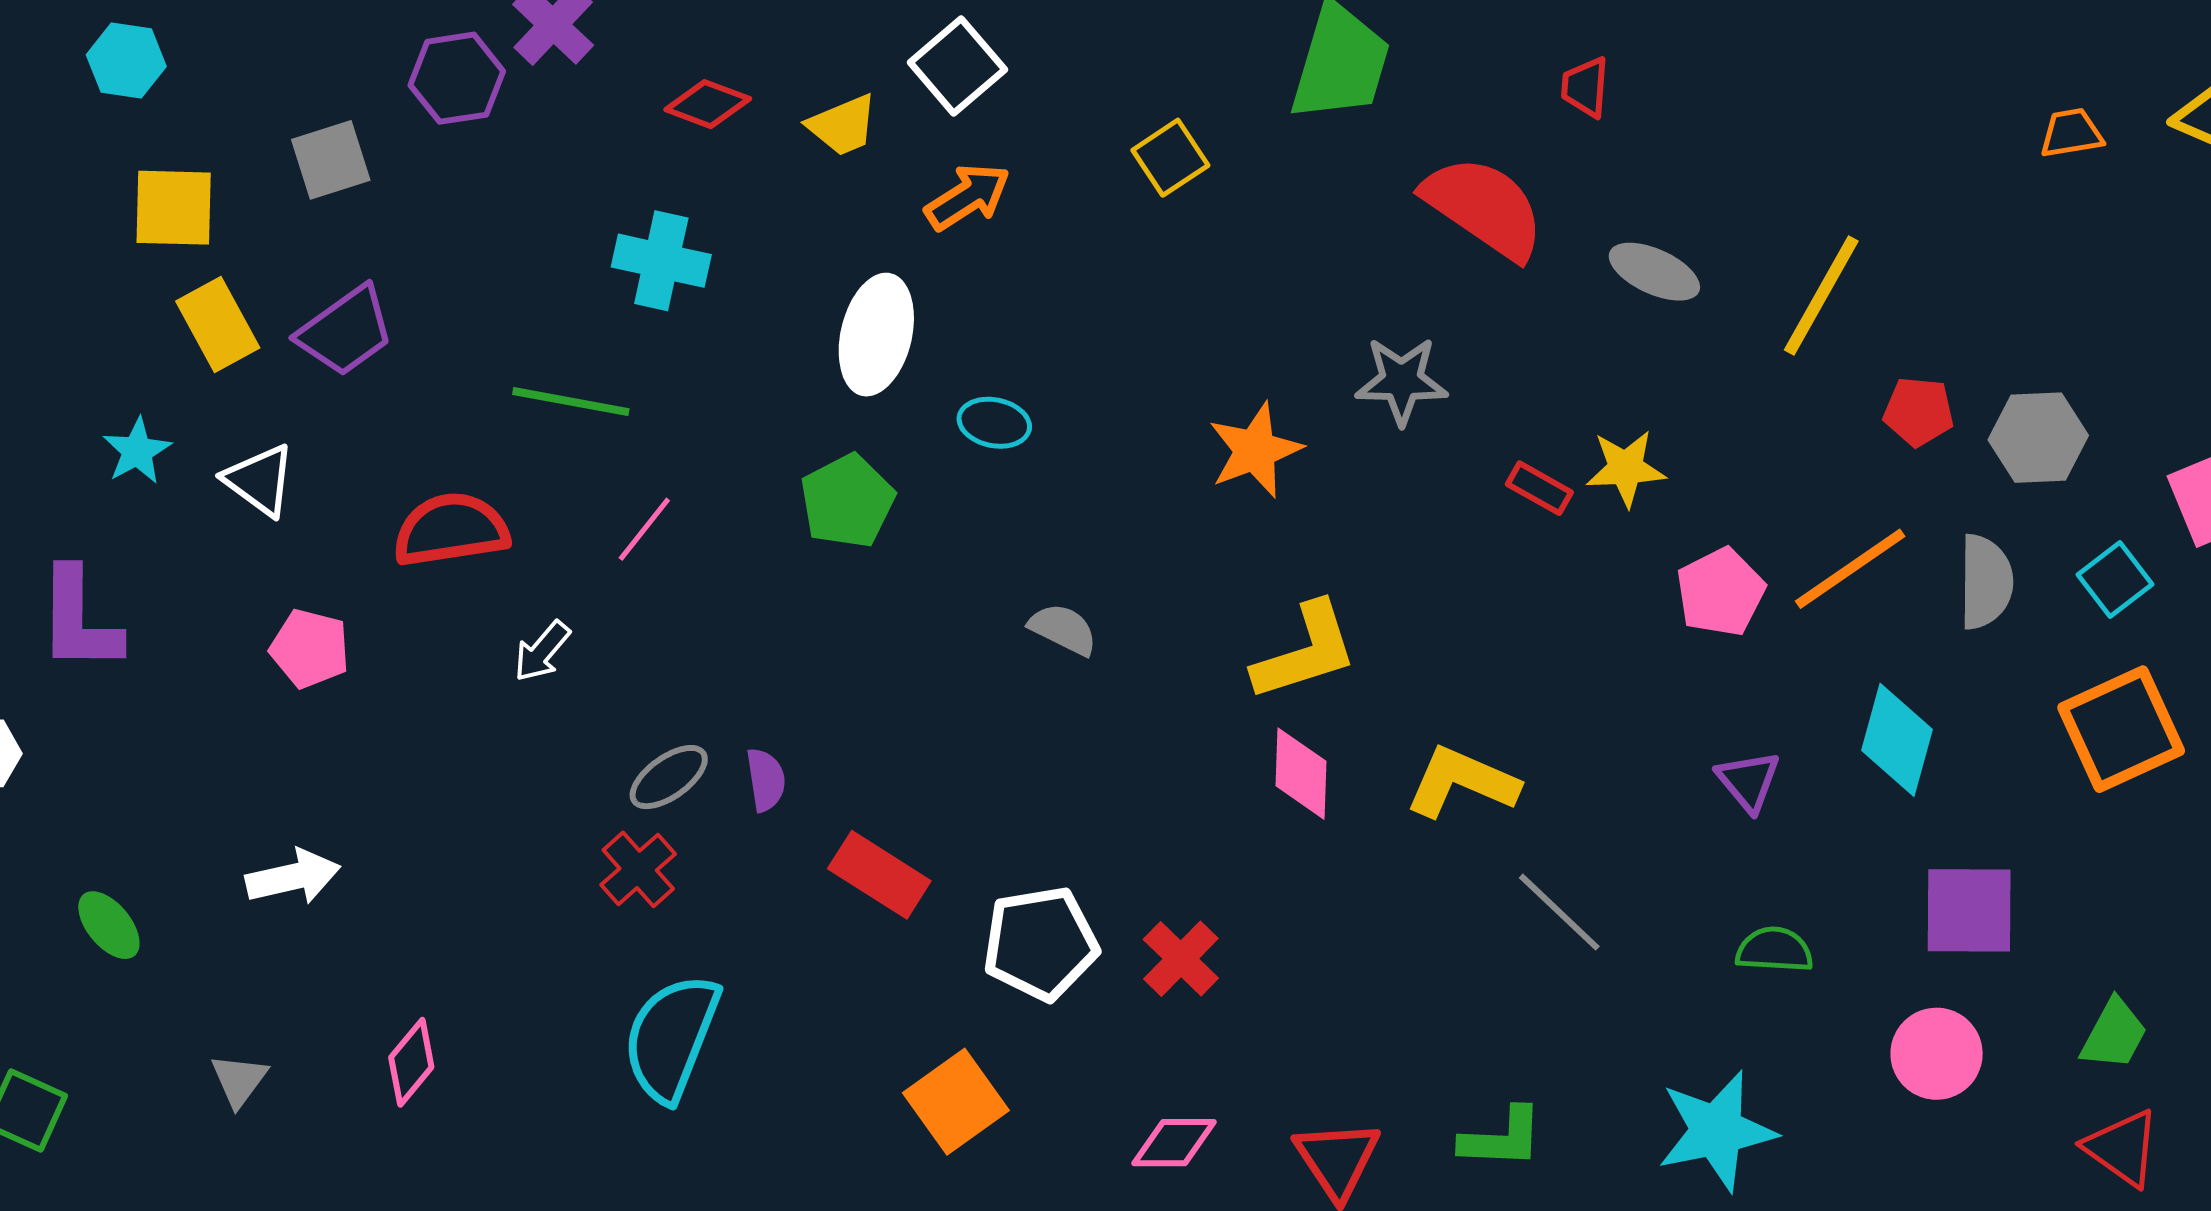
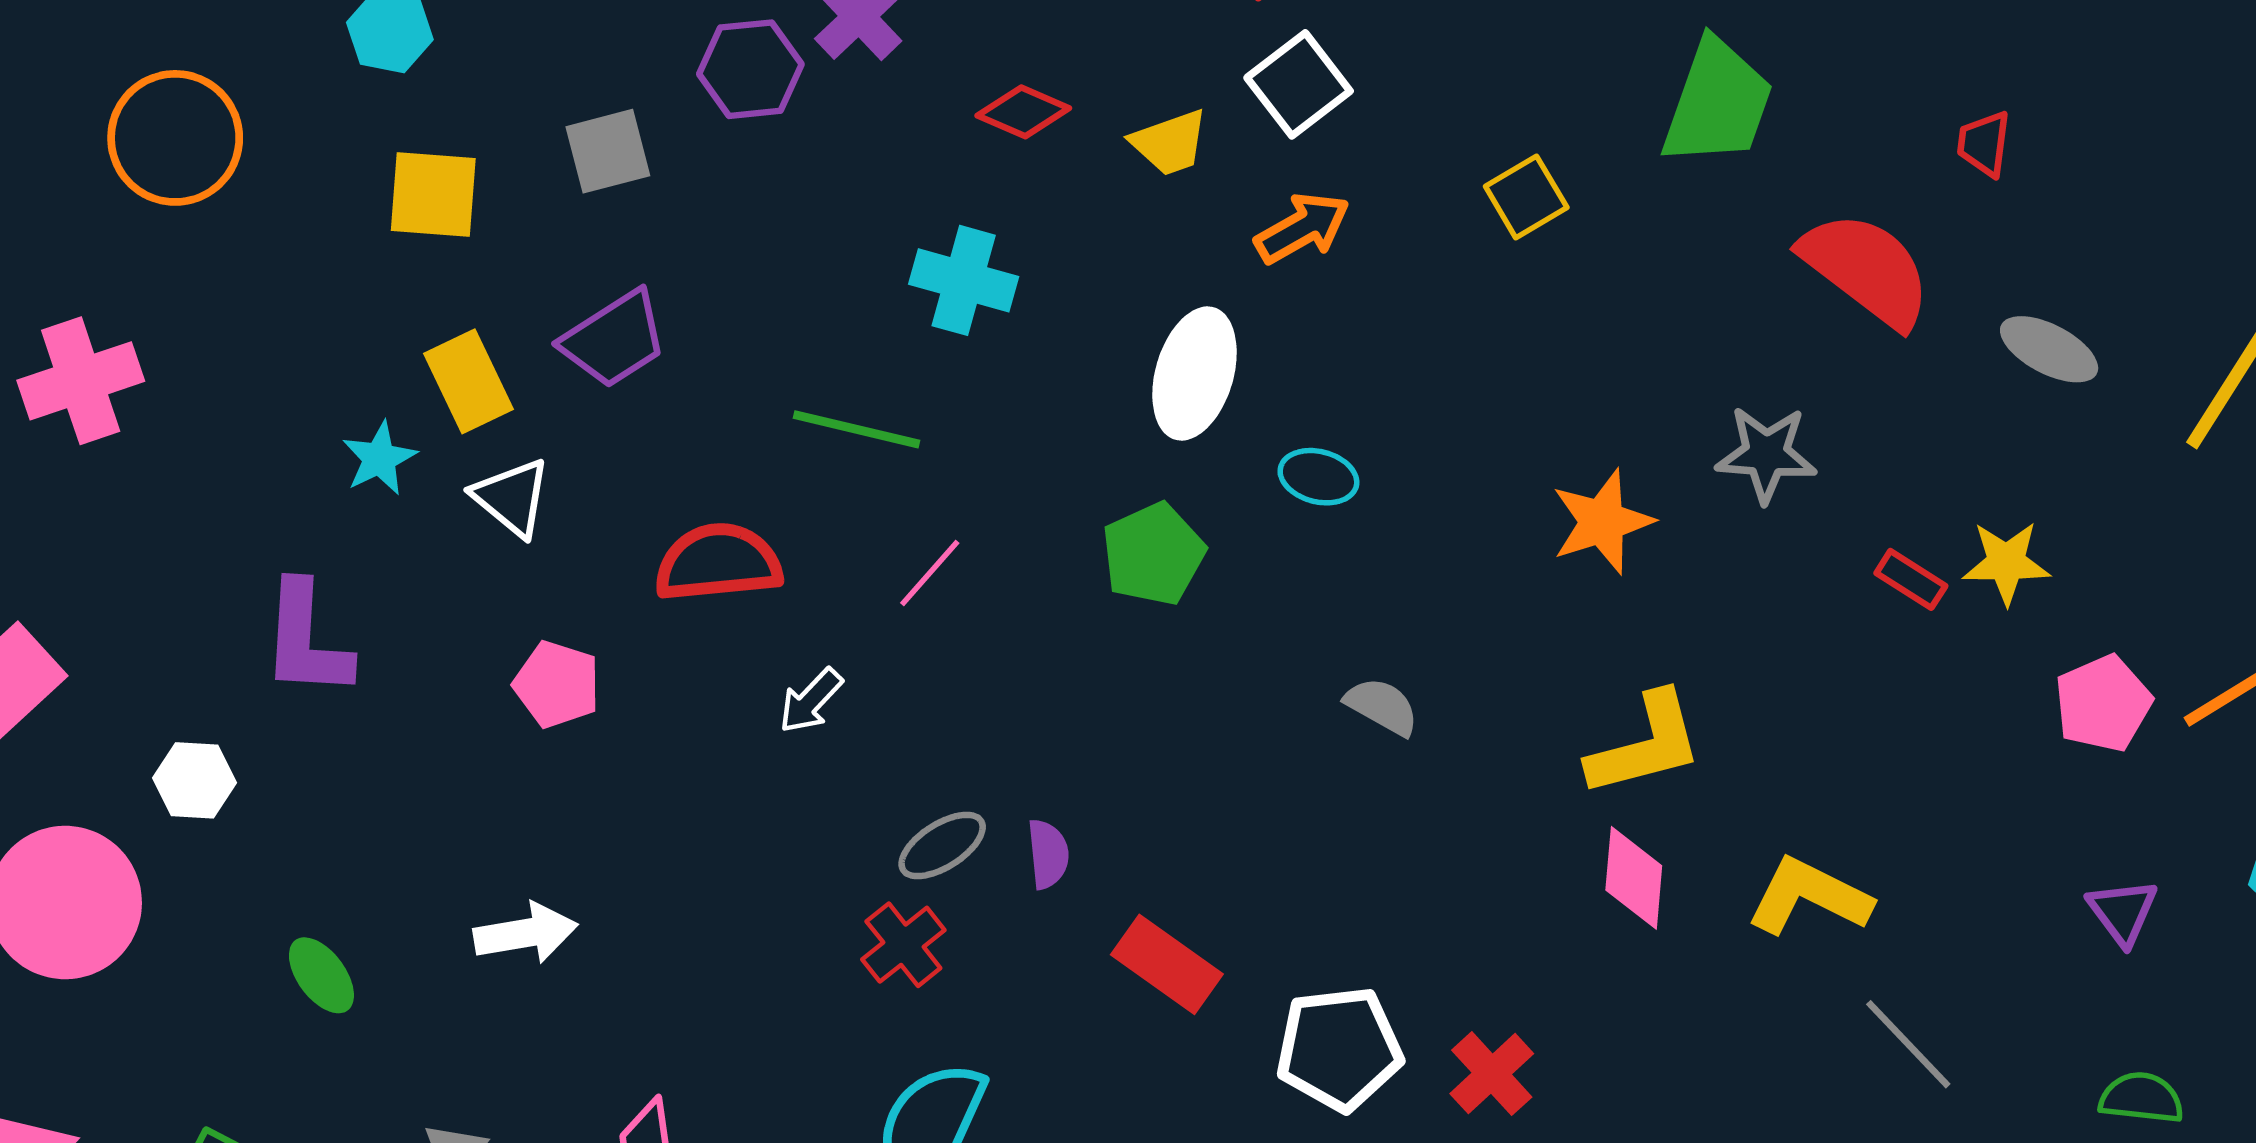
yellow rectangle: (218, 324) -> (469, 381), moved

